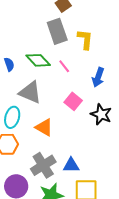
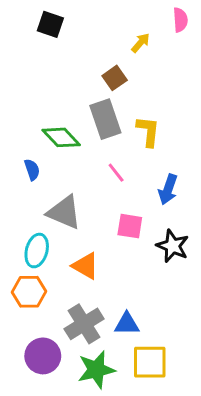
green diamond: (38, 60) -> (61, 137), moved
pink square: (73, 101) -> (130, 226), turned -30

